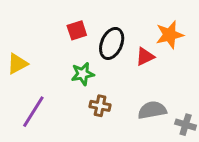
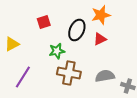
red square: (77, 30) -> (44, 22), moved
orange star: (170, 35) -> (101, 15), moved
brown cross: (100, 106) -> (69, 73), size x1.6

